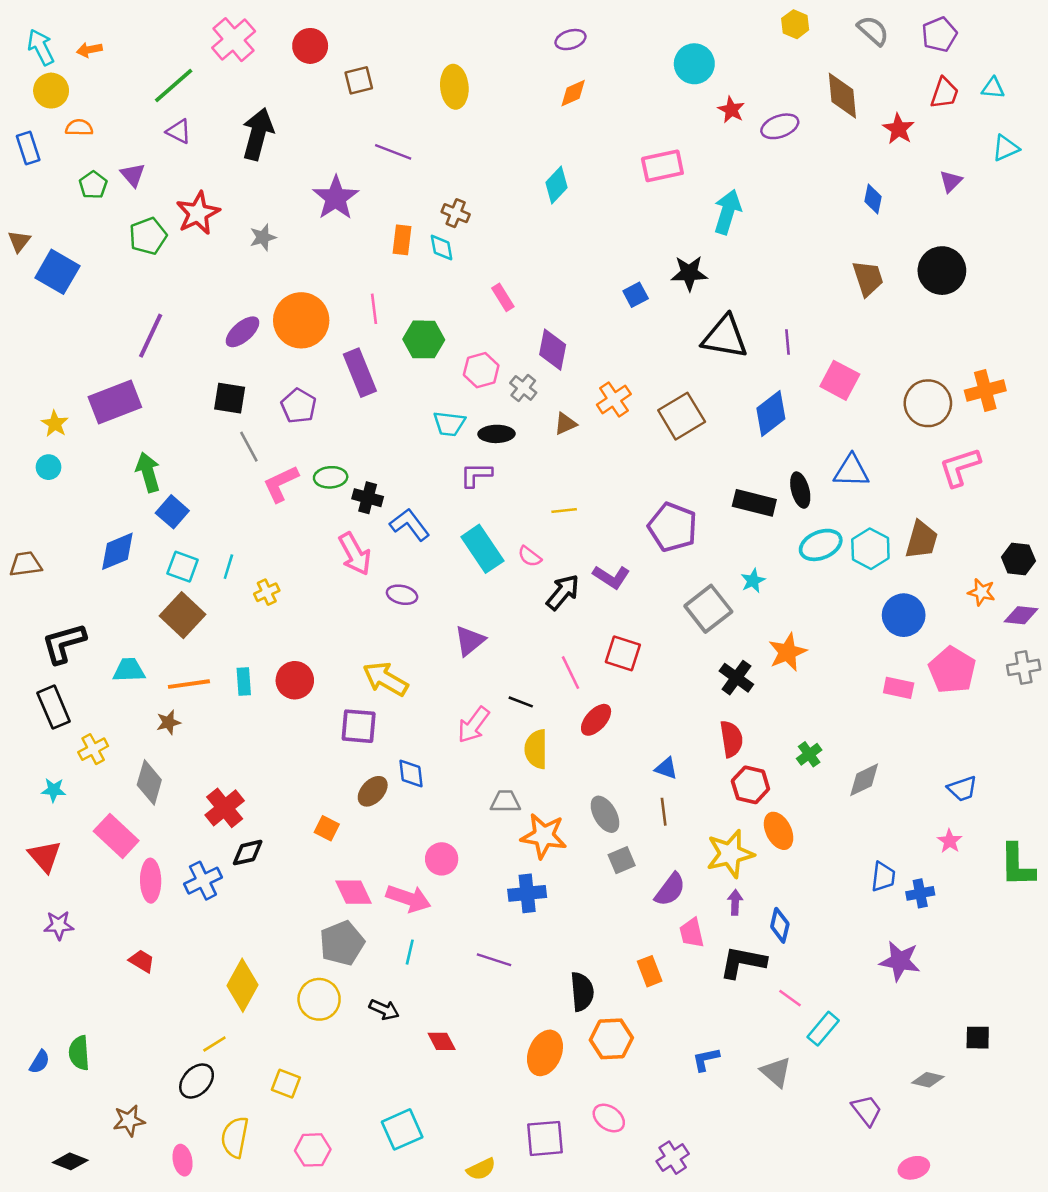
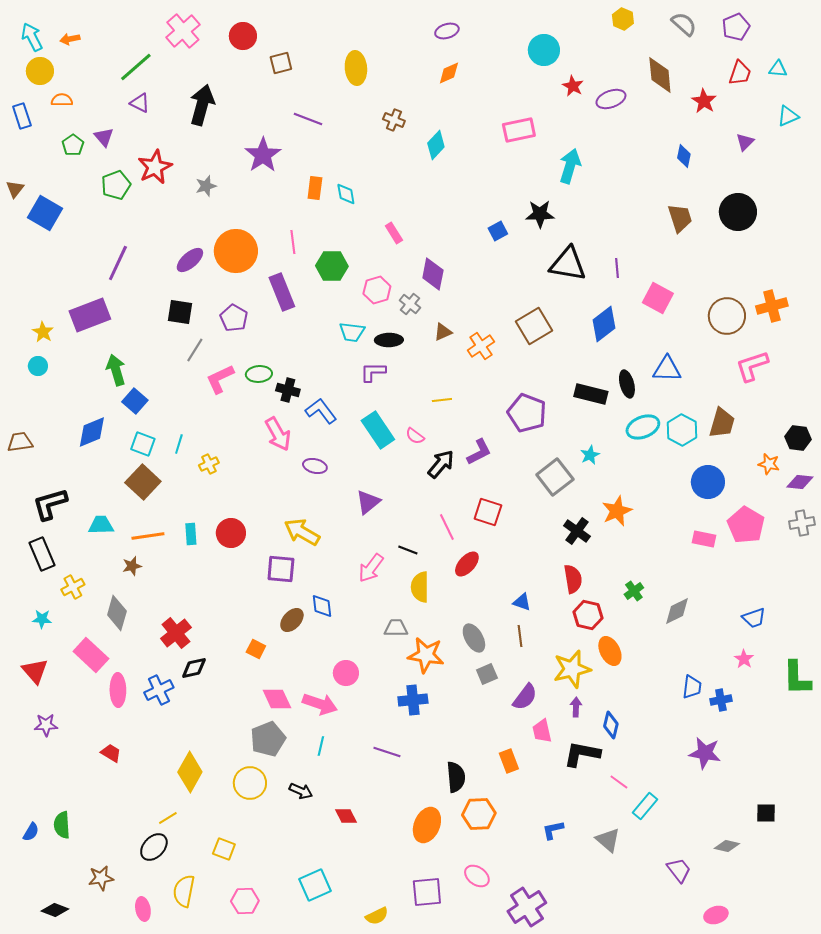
brown cross: (456, 213) -> (394, 120), moved
orange cross: (614, 399) -> (481, 346), moved
gray line: (249, 447) -> (195, 350), turned 60
purple L-shape: (611, 577) -> (479, 452), turned -60
purple cross: (673, 1158) -> (527, 907), size x1.5

